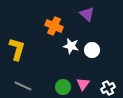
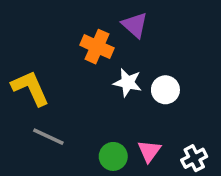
purple triangle: (87, 14) -> (135, 25), moved
yellow L-shape: (17, 49) -> (30, 88), turned -40
gray line: (23, 86) -> (48, 137), moved

